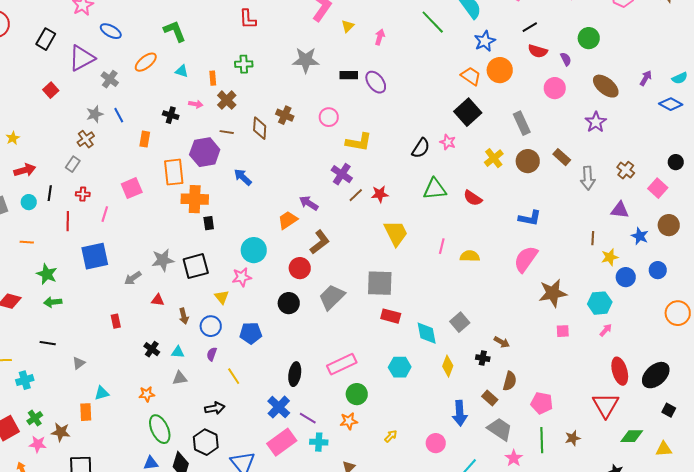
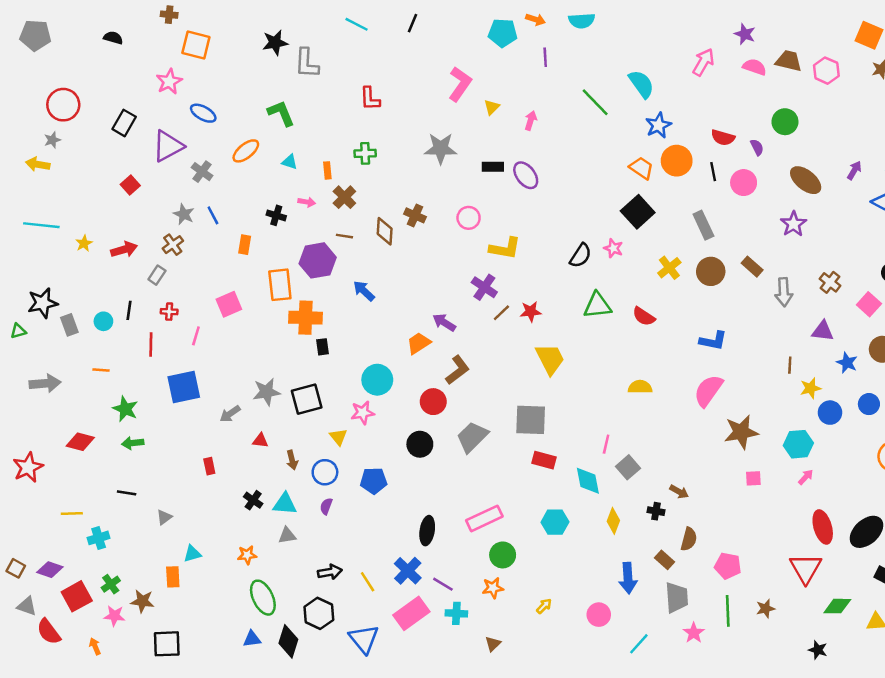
black line: (530, 27) -> (713, 172), moved, turned -70
gray star: (95, 114) -> (184, 214), turned -30
red arrow: (25, 170) -> (124, 249), moved
pink line: (442, 246) -> (606, 444), moved
cyan triangle: (178, 352) -> (285, 504), size x1.5
yellow line: (234, 376) -> (368, 582), moved
gray trapezoid: (500, 429) -> (677, 598), turned 52

